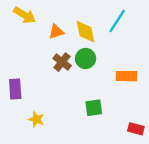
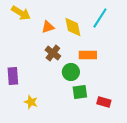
green circle: (86, 59) -> (71, 72), moved
orange rectangle: (127, 76) -> (88, 55), moved
red rectangle: (136, 129) -> (104, 102), moved

